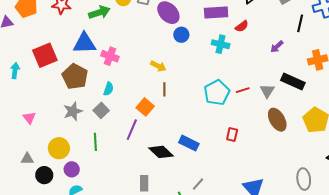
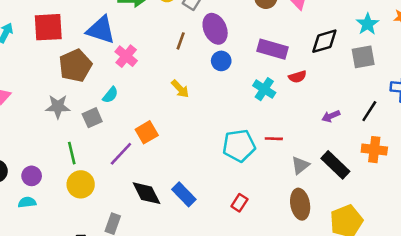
black line: (300, 23) -> (369, 111), moved
brown line: (164, 89) -> (181, 41), moved
red line: (243, 90) -> (274, 139), moved
green line: (95, 142) -> (72, 153), turned -30
yellow circle: (59, 148) -> (81, 184), moved

